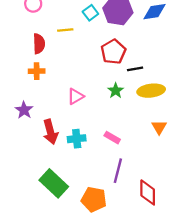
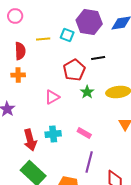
cyan square: (90, 13) -> (67, 35), moved, turned -32
red pentagon: (113, 52) -> (74, 70), moved
black line: (135, 69) -> (98, 58), moved
red arrow: (50, 132) -> (30, 140), moved

